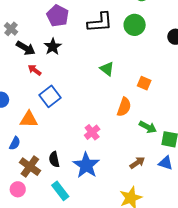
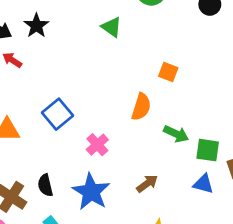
green triangle: (107, 69) -> (112, 27), moved
blue square: (50, 96) -> (57, 114), moved
brown arrow: (137, 163) -> (147, 184), moved

